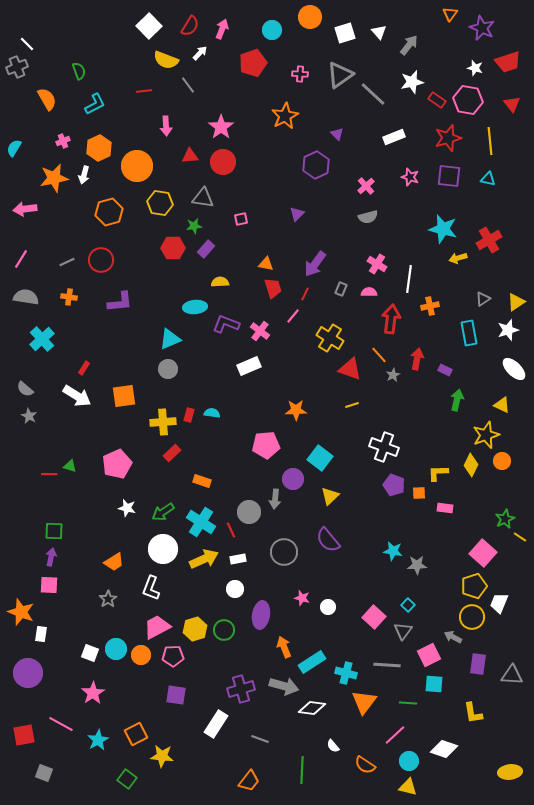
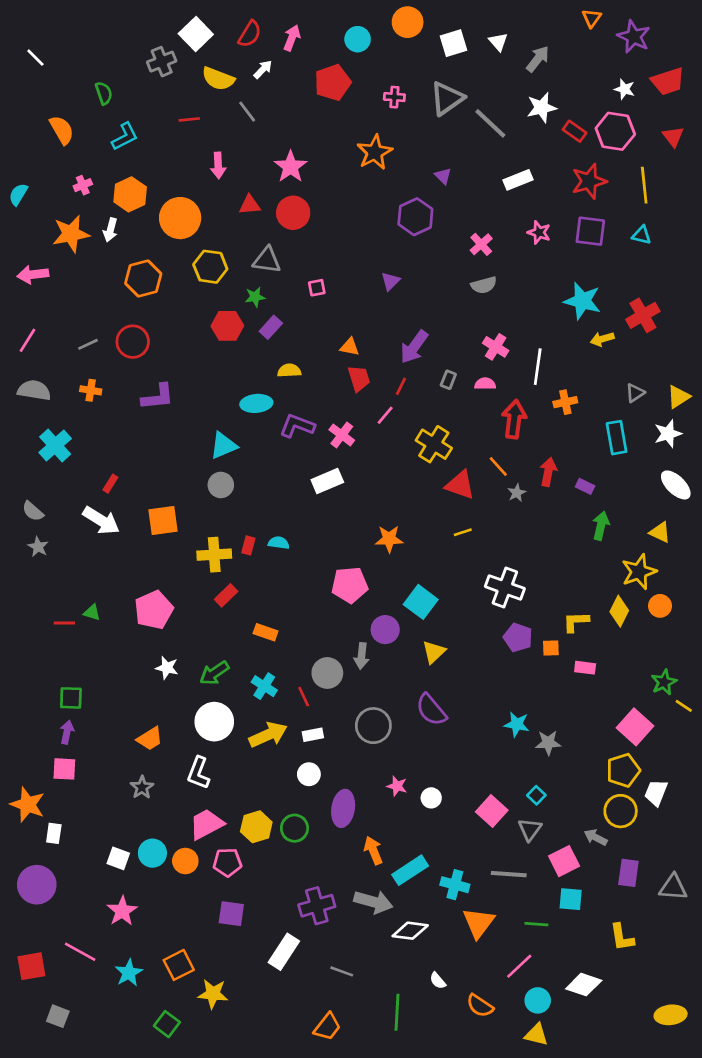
gray cross: (17, 67) -> (162, 62), moved
cyan cross: (201, 522) -> (264, 686), size x0.7

